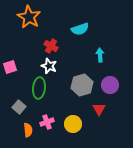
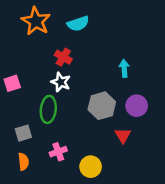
cyan semicircle: (80, 29) -> (78, 24), moved
gray square: (19, 107) -> (23, 133), turned 32
yellow circle: (73, 124) -> (91, 167), moved
orange semicircle: (28, 130) -> (23, 162), moved

